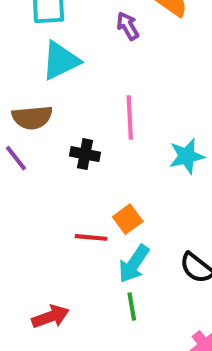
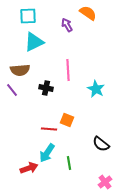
cyan star: (187, 156) -> (96, 89), turned -30
orange square: (128, 219) -> (67, 120), turned -32
cyan arrow: (134, 264) -> (47, 153), moved

